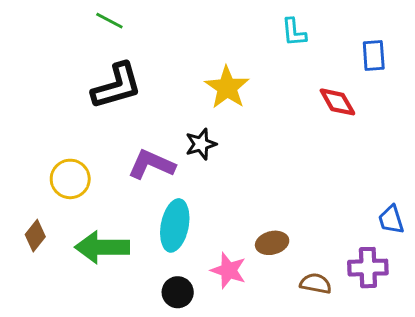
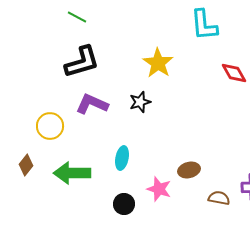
cyan L-shape: (294, 32) -> (204, 25), size x1.6
purple L-shape: (152, 164) -> (92, 104), moved
cyan ellipse: (175, 225) -> (122, 158), size x0.7

